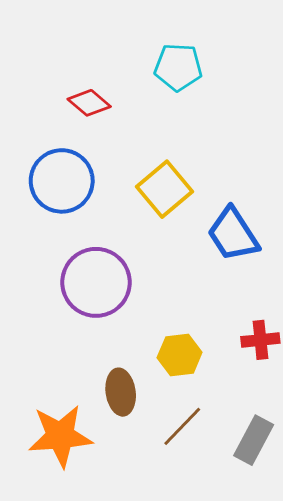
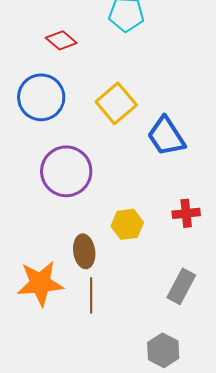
brown line: (182, 426) -> (91, 295), moved, turned -44

